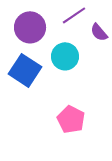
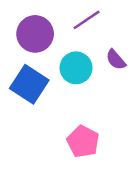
purple semicircle: (99, 32) -> (116, 60), moved

